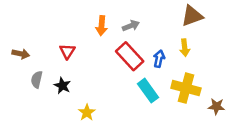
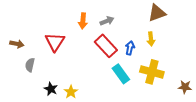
red triangle: (67, 51) -> (55, 42), size x1.5
black star: (62, 86) -> (51, 89), moved
brown star: (216, 106) -> (185, 87), moved

